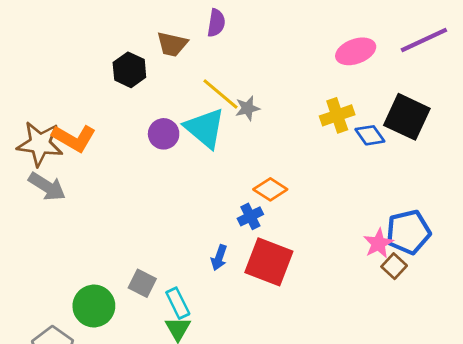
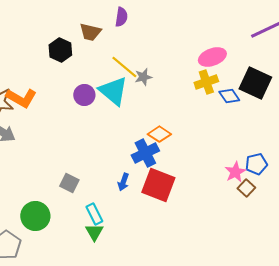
pink ellipse: (356, 51) -> (212, 57), moved
blue cross: (250, 216) -> (145, 153), size x1.5
blue pentagon: (408, 232) -> (256, 164), size x0.7
gray square: (142, 283) -> (69, 183), moved

